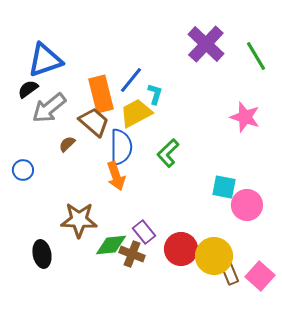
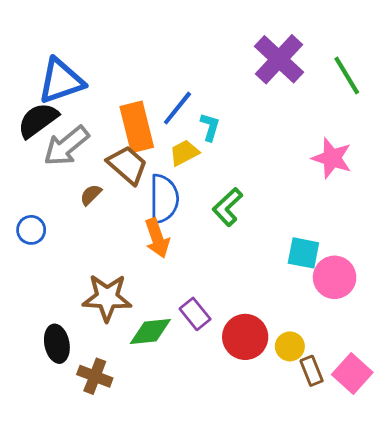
black semicircle: (28, 89) -> (38, 120), size x1.5
yellow trapezoid: (136, 113) -> (184, 153), size x0.7
brown cross: (132, 254) -> (95, 376), moved
yellow circle: (214, 256) -> (290, 346), size x0.6

